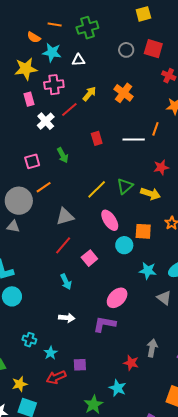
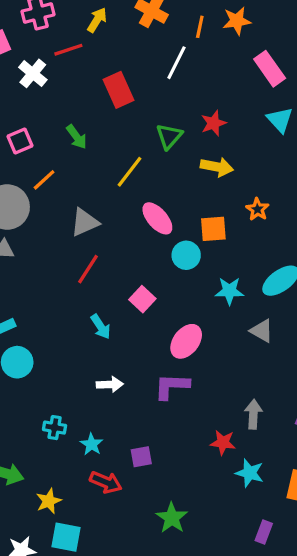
red line: (69, 110) -> (68, 50), turned 30
orange line: (155, 129) -> (200, 27), moved
red rectangle: (97, 138) -> (118, 90), size x1.5
white line: (134, 140) -> (177, 63), moved, turned -55
green arrow: (63, 155) -> (77, 137), moved
red star: (161, 167) -> (214, 123), moved
green triangle: (125, 186) -> (169, 136), moved
pink square: (89, 258) -> (142, 299), moved
red arrow: (56, 377) -> (106, 482), turned -126
cyan star: (118, 388) -> (250, 473), moved

